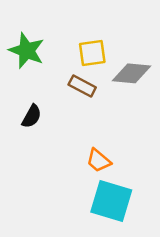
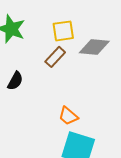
brown rectangle: (82, 86) -> (55, 57), turned -75

